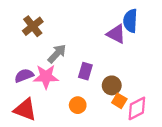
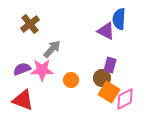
purple rectangle: (85, 71) -> (110, 65), moved
orange square: (119, 101) -> (109, 92), size x1.5
orange circle: (78, 105) -> (71, 80), moved

